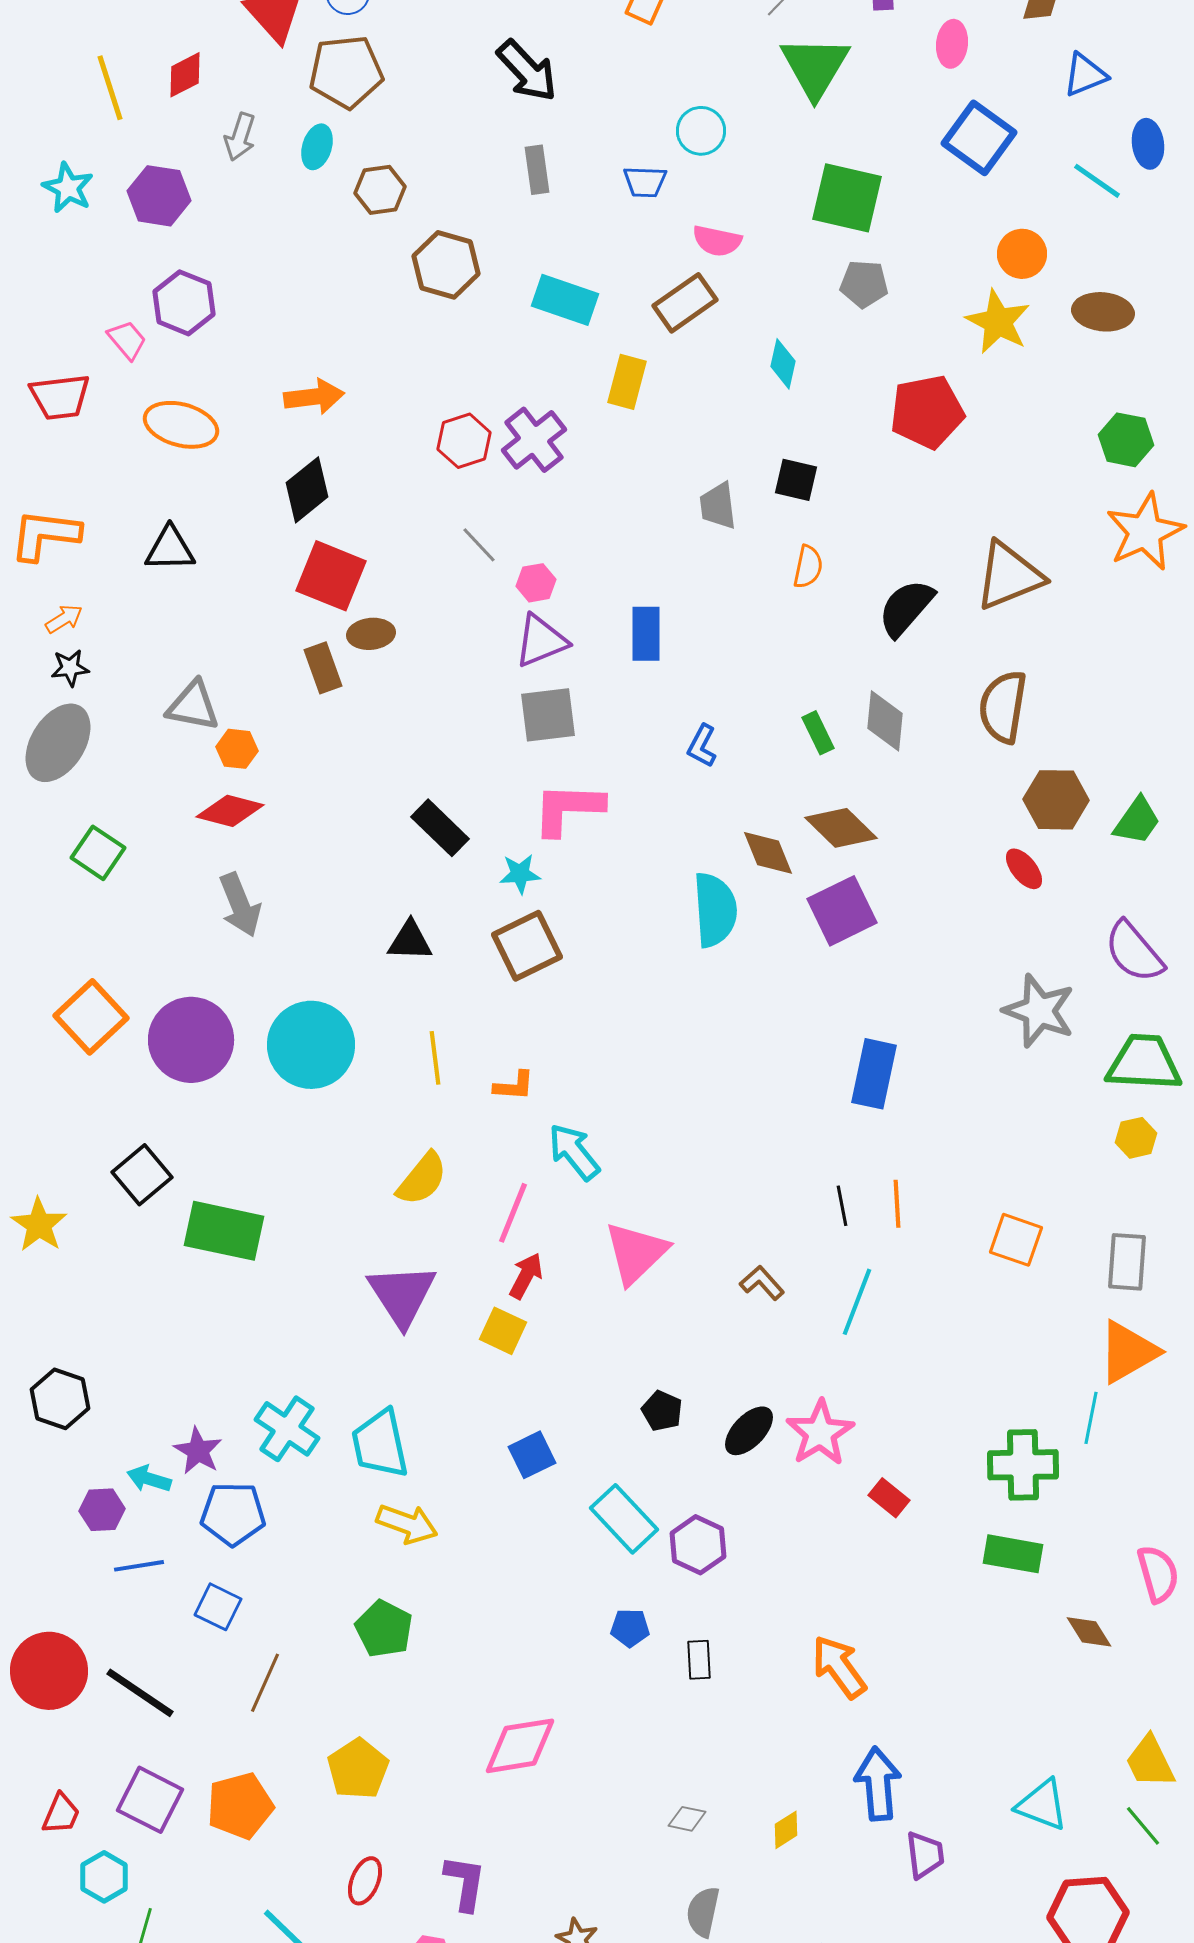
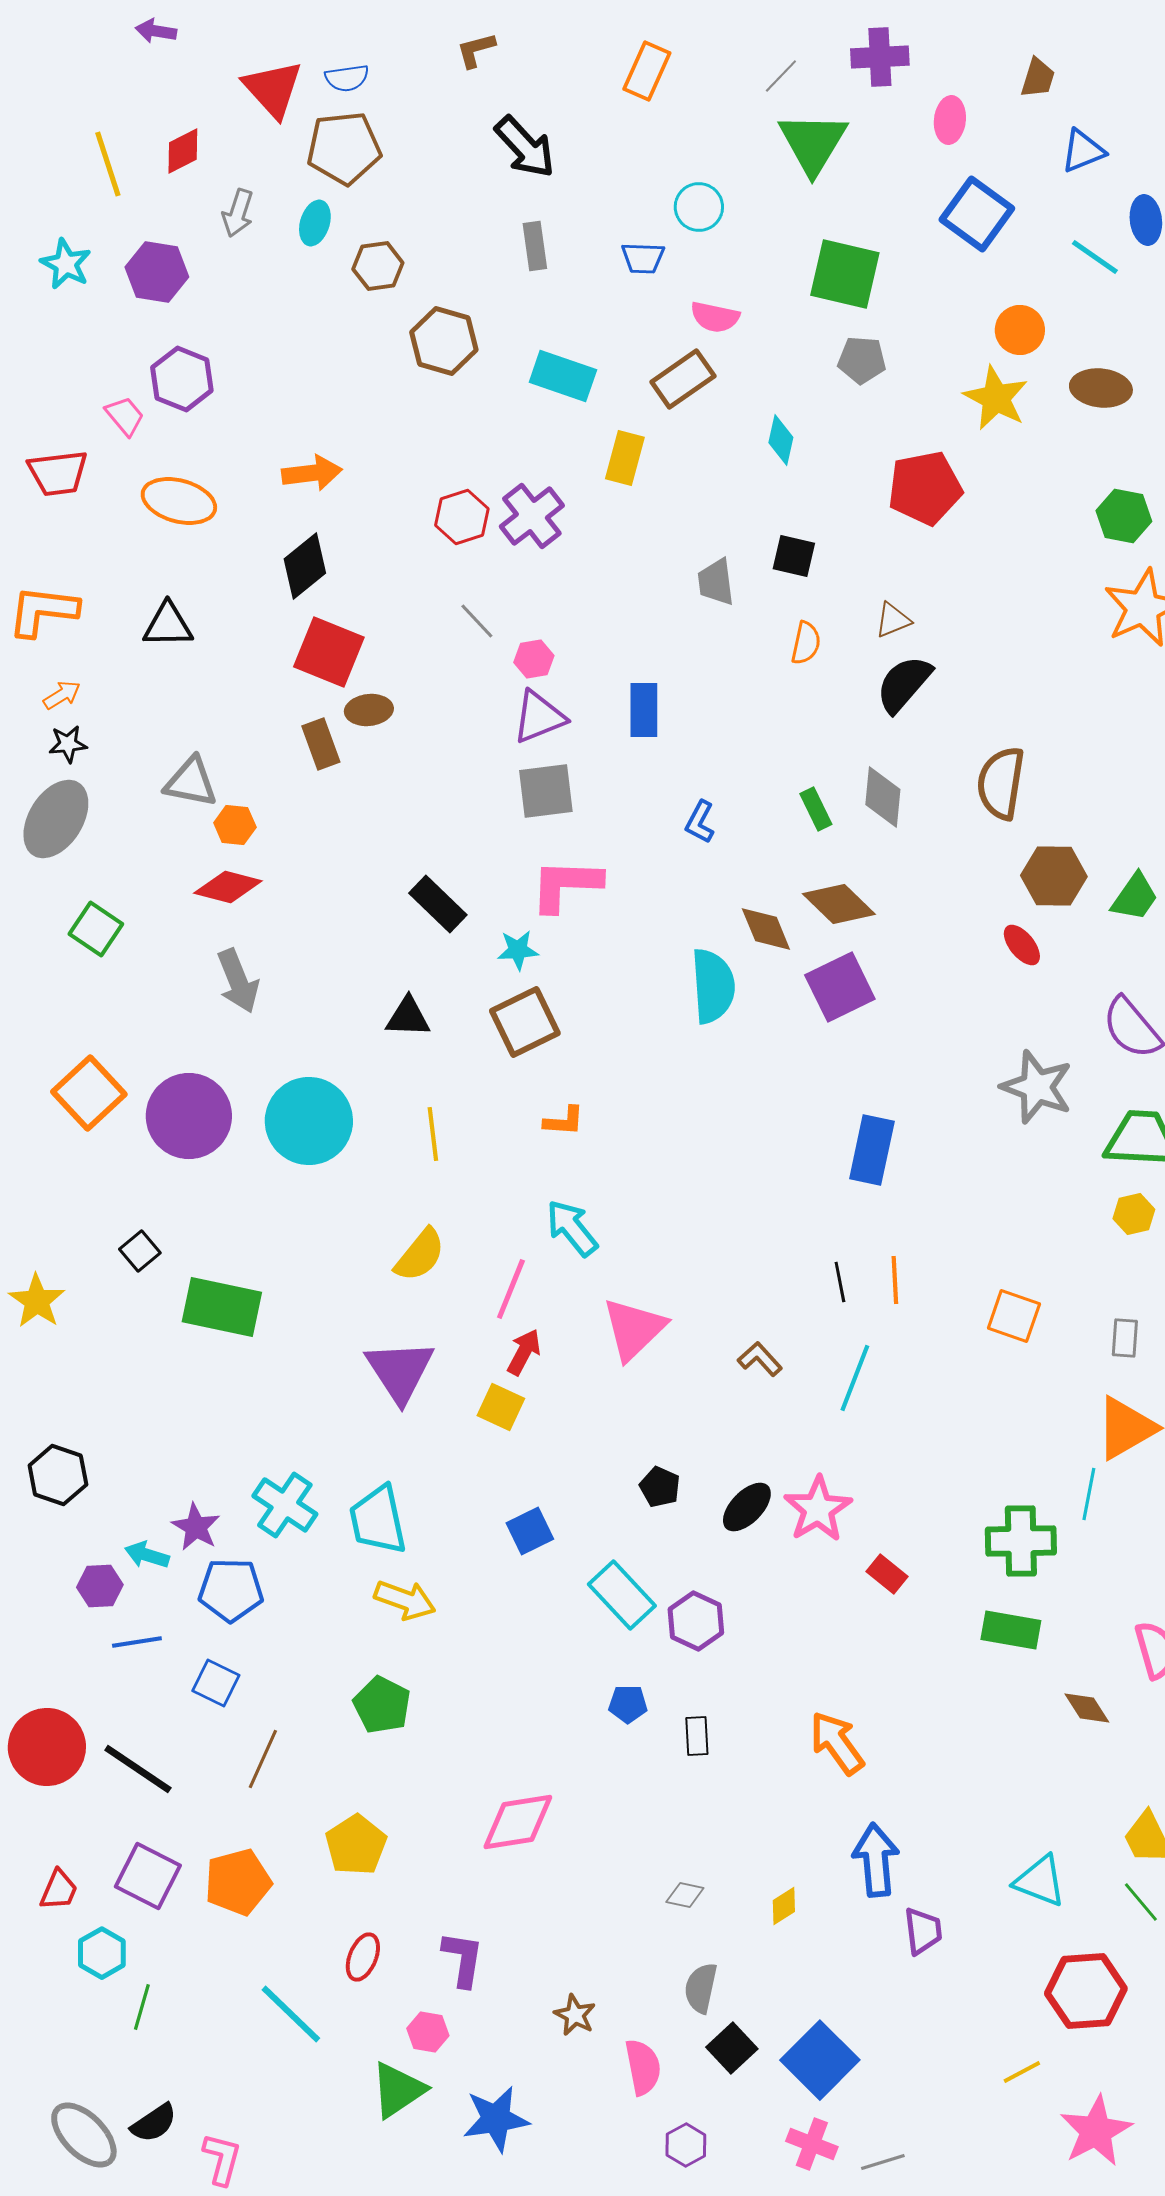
brown triangle: (1009, 576) -> (893, 620), moved, size x0.5
orange L-shape: (514, 1086) -> (564, 1121), moved
black square: (142, 1175) -> (140, 1251), size x0.7
gray rectangle: (1127, 1262) -> (1125, 1338), size x0.7

